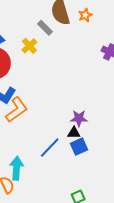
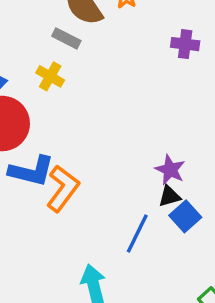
purple star: (79, 118) -> (170, 170), turned -30

